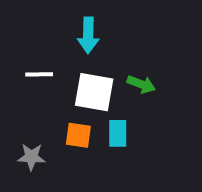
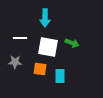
cyan rectangle: (118, 133) -> (60, 76), moved
gray star: (31, 157) -> (15, 62), moved

